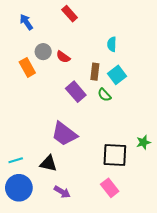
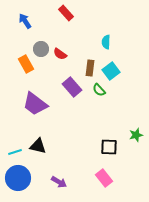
purple trapezoid: (64, 134) -> (35, 104), moved
black square: (115, 155) -> (109, 147), size x0.7
black triangle: (48, 163) -> (38, 146), moved

